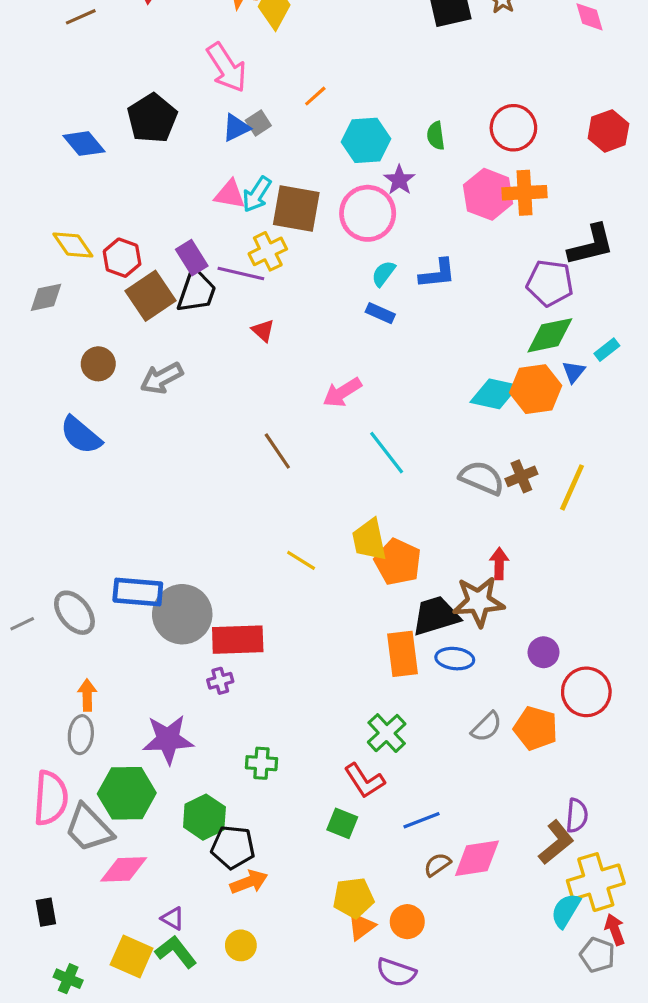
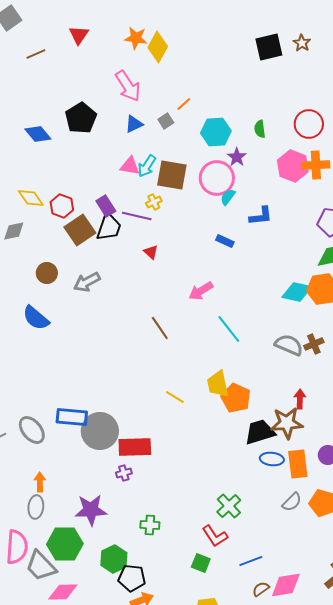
gray square: (258, 123) -> (166, 121), moved
yellow cross: (268, 251) -> (154, 202), size x0.7
cyan semicircle: (383, 274) -> (228, 197), moved
orange rectangle: (402, 654) -> (298, 464), moved

